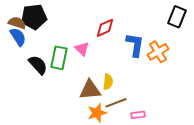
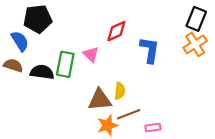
brown semicircle: (17, 23) -> (13, 65), moved
orange cross: (158, 52) -> (195, 44), moved
black semicircle: (38, 65) -> (42, 72), turned -40

